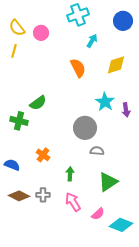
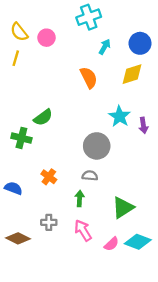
blue circle: (123, 21) -> (140, 43), moved
gray semicircle: (97, 151) -> (90, 176), moved
brown diamond: (19, 196) -> (18, 238), moved
cyan diamond: (121, 225) -> (138, 242), moved

